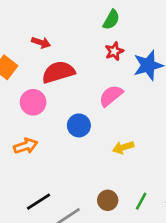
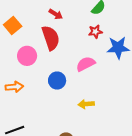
red arrow: (41, 42) -> (56, 14), moved
red semicircle: (58, 72) -> (51, 38), turned 75

